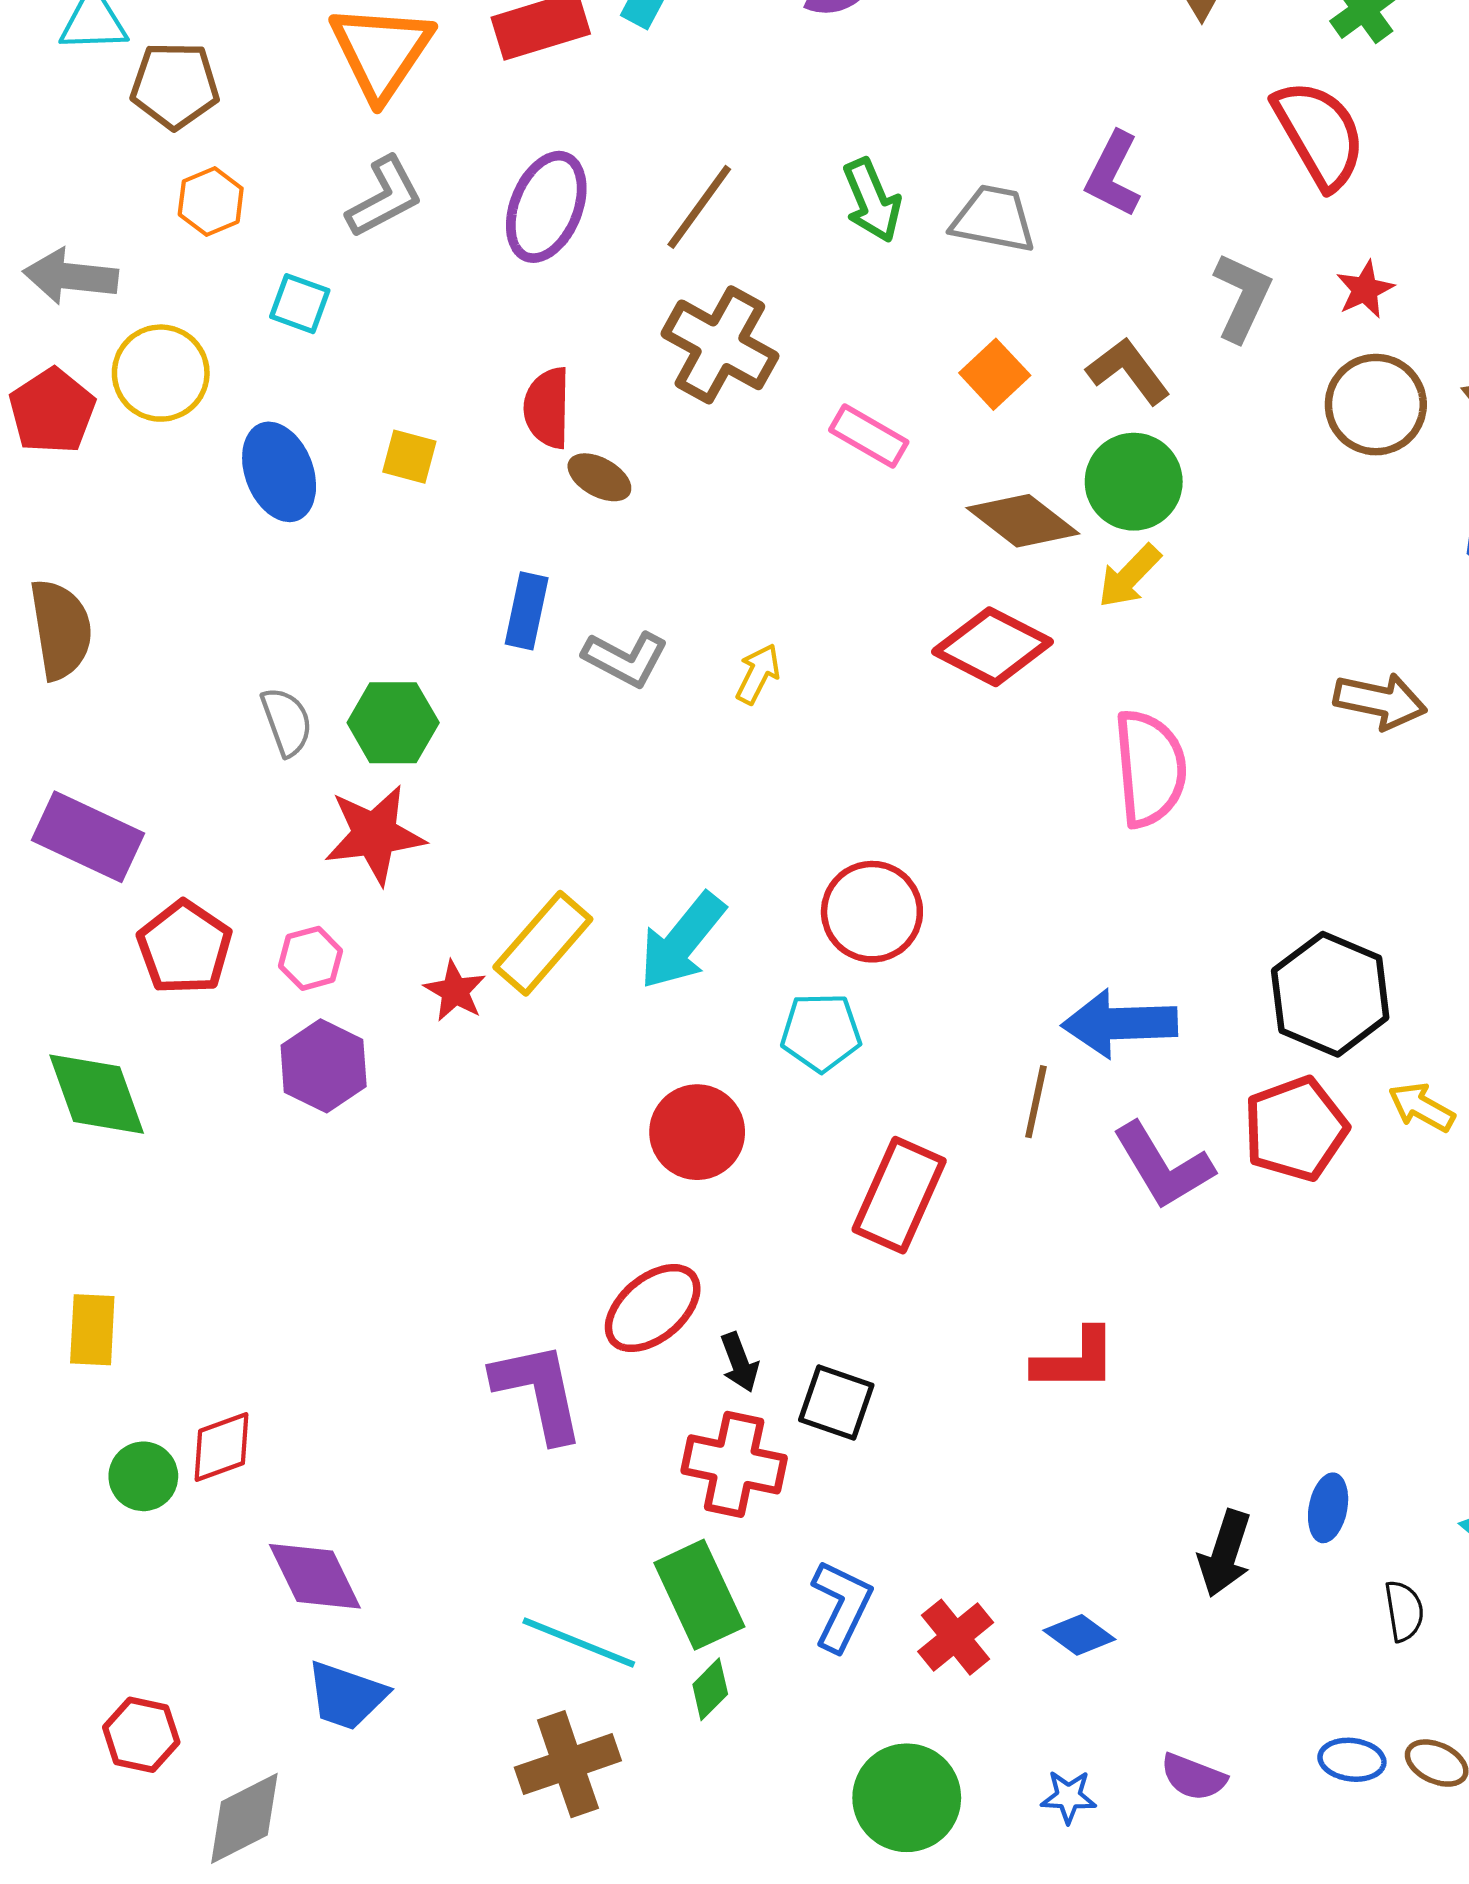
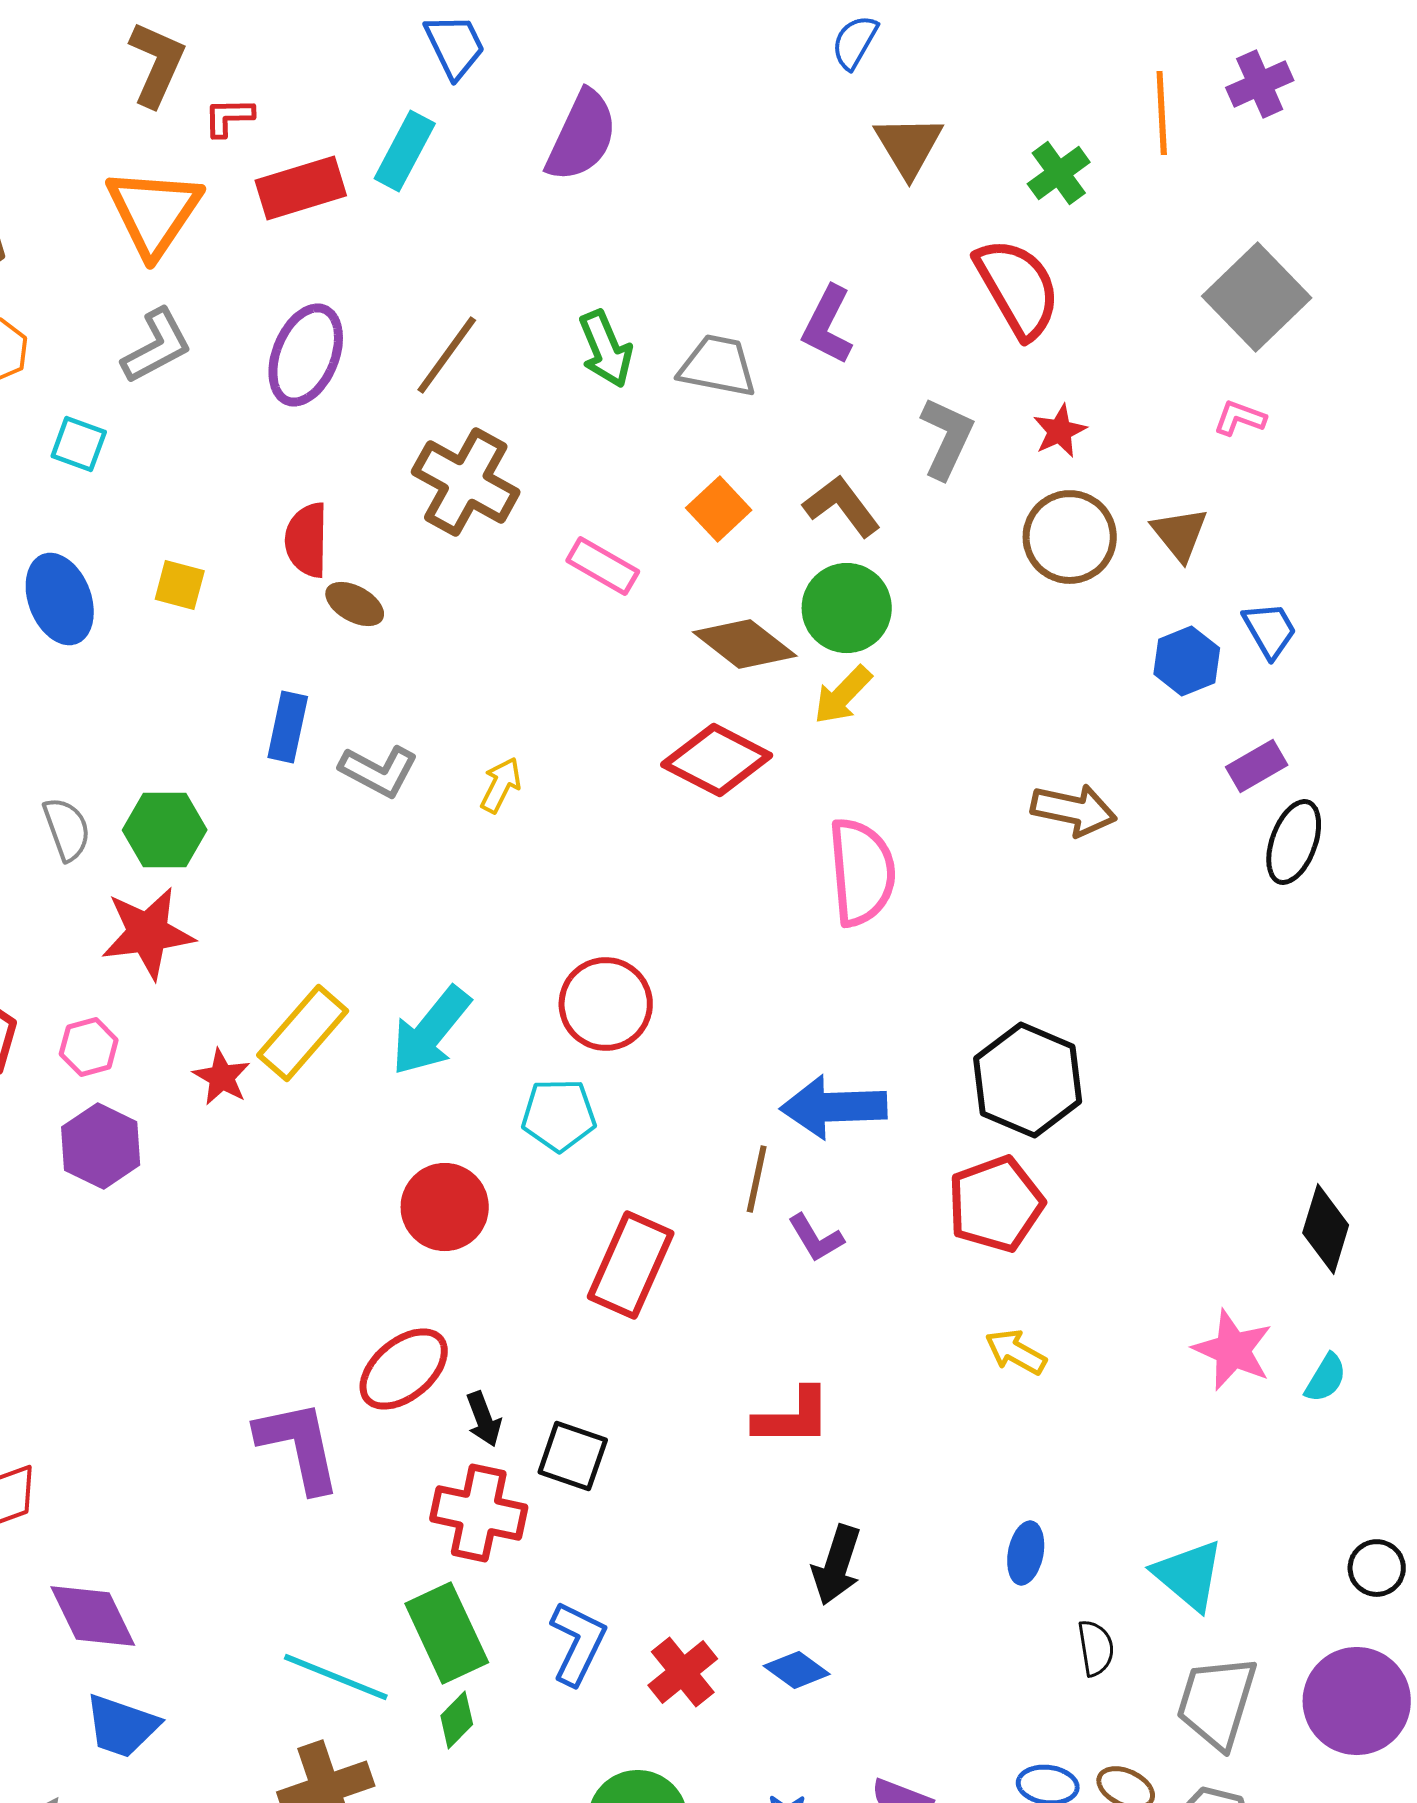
yellow arrow: (1421, 1107) -> (1016, 1352), moved
purple L-shape: (1163, 1166) -> (816, 1238), moved, size x0.6
black arrow: (1225, 1553) -> (837, 1565), moved

